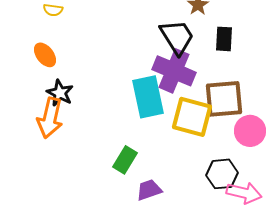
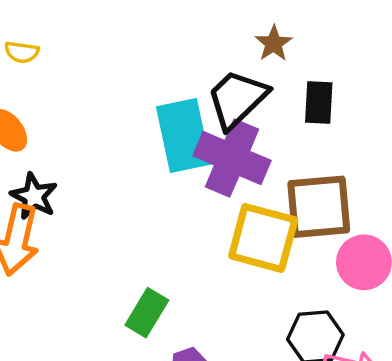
black trapezoid: (177, 37) -> (237, 99), turned -102
cyan rectangle: (148, 97) -> (183, 135), moved

